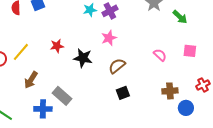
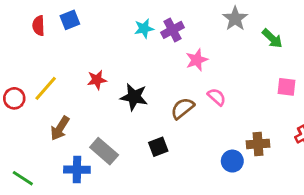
pink star: (109, 38) -> (197, 60), moved
pink semicircle: (160, 55) -> (217, 97), moved
black square: (123, 93) -> (158, 147), moved
blue circle: (186, 108) -> (232, 161), moved

